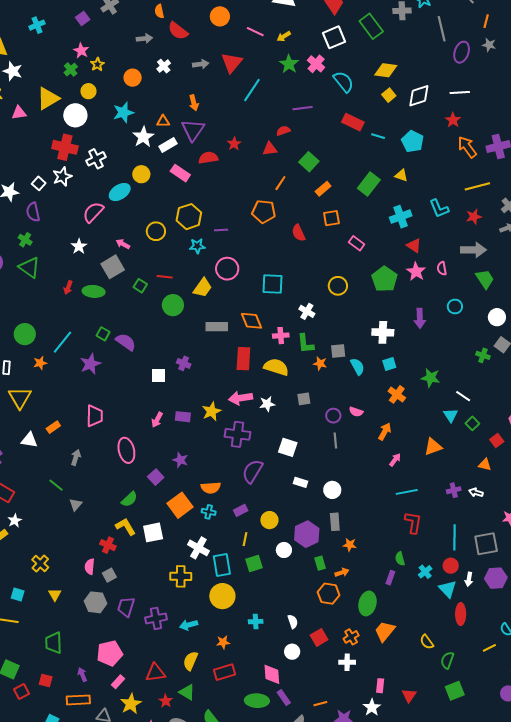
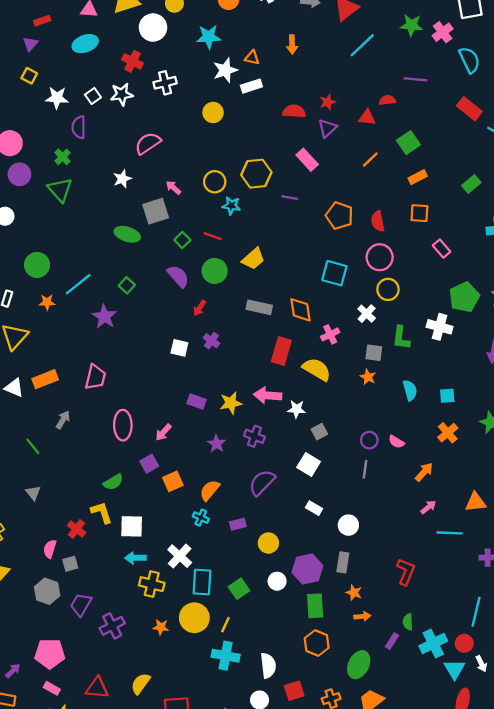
green star: (289, 64) -> (412, 25), turned 30
purple triangle: (193, 130) -> (327, 128), moved, size x0.7
red cross: (65, 147) -> (133, 61), size x0.7
pink rectangle: (180, 173) -> (307, 160), moved
green rectangle: (369, 184) -> (471, 184), size x0.7
cyan ellipse: (120, 192) -> (85, 44), moved
orange pentagon: (264, 212) -> (339, 216), moved
cyan star: (197, 246) -> (231, 206), moved
pink circle: (227, 269) -> (380, 257), moved
yellow circle: (338, 286) -> (388, 289), moved
red arrow: (68, 287) -> (200, 308), moved
white cross: (383, 332) -> (440, 327), moved
pink cross: (281, 336) -> (330, 334), turned -35
purple semicircle: (126, 342) -> (178, 276), moved
green L-shape: (305, 344) -> (401, 338), moved
gray square: (338, 351) -> (374, 353), moved
purple star: (90, 364) -> (104, 317), turned -30
gray square: (304, 399) -> (319, 432), moved, turned -32
pink arrow: (157, 420) -> (163, 432), moved
orange rectangle: (53, 427) -> (45, 379), size x1.5
purple cross: (237, 434) -> (254, 436), size x0.7
purple star: (180, 460) -> (216, 444), moved
orange semicircle: (211, 488) -> (210, 490), turned 120
cyan line: (407, 492) -> (450, 533), moved
gray triangle: (76, 505) -> (33, 493), moved, turned -32
orange square: (180, 505) -> (173, 481), moved, size x0.7
red L-shape: (413, 523) -> (406, 572), moved
yellow line: (245, 539) -> (225, 625), moved
green square: (254, 563) -> (239, 589), turned -30
green rectangle: (320, 563) -> (315, 606), size x1.5
orange arrow: (342, 572) -> (362, 616), moved
cyan cross: (425, 572) -> (433, 644), size x1.6
white arrow: (469, 579) -> (481, 664), turned -48
purple cross: (156, 618) -> (112, 626), turned -30
cyan cross: (256, 622) -> (226, 656), size x1.6
white semicircle: (293, 622) -> (268, 666), size x1.5
cyan arrow: (189, 625) -> (135, 558), moved
orange star: (223, 642) -> (161, 627), moved
purple arrow: (82, 675) -> (13, 671), turned 56
pink rectangle: (118, 682) -> (52, 688), turned 64

